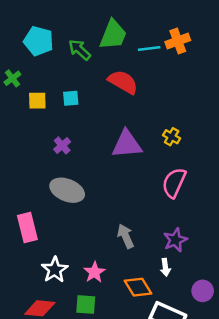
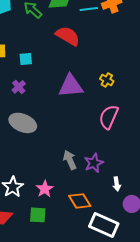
cyan square: (71, 98) -> (26, 59), moved
purple star: (175, 240) -> (94, 163), moved
white arrow: (165, 267) -> (117, 184), moved

